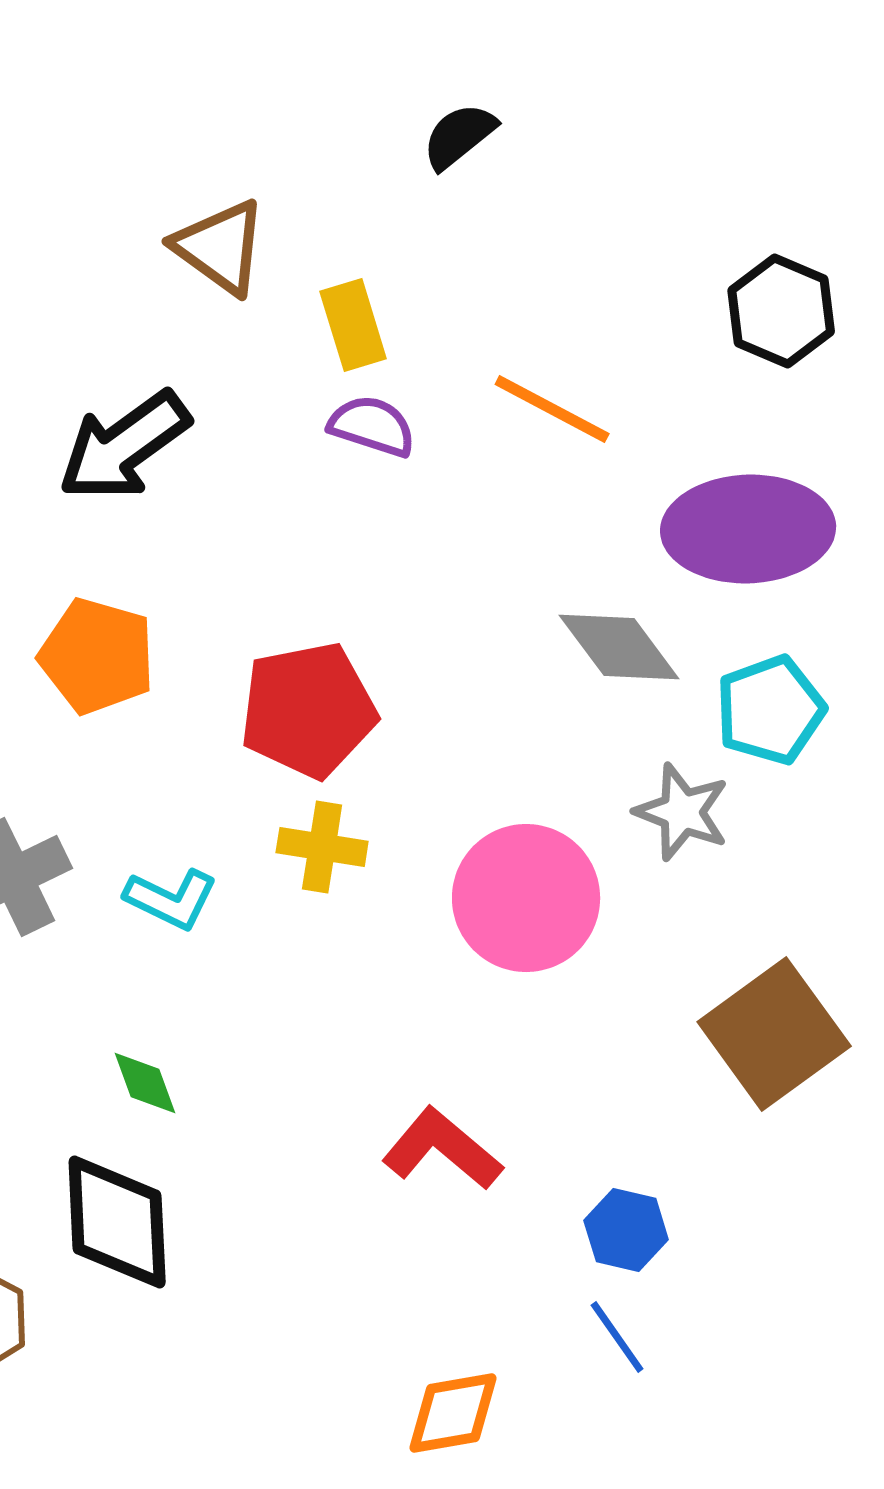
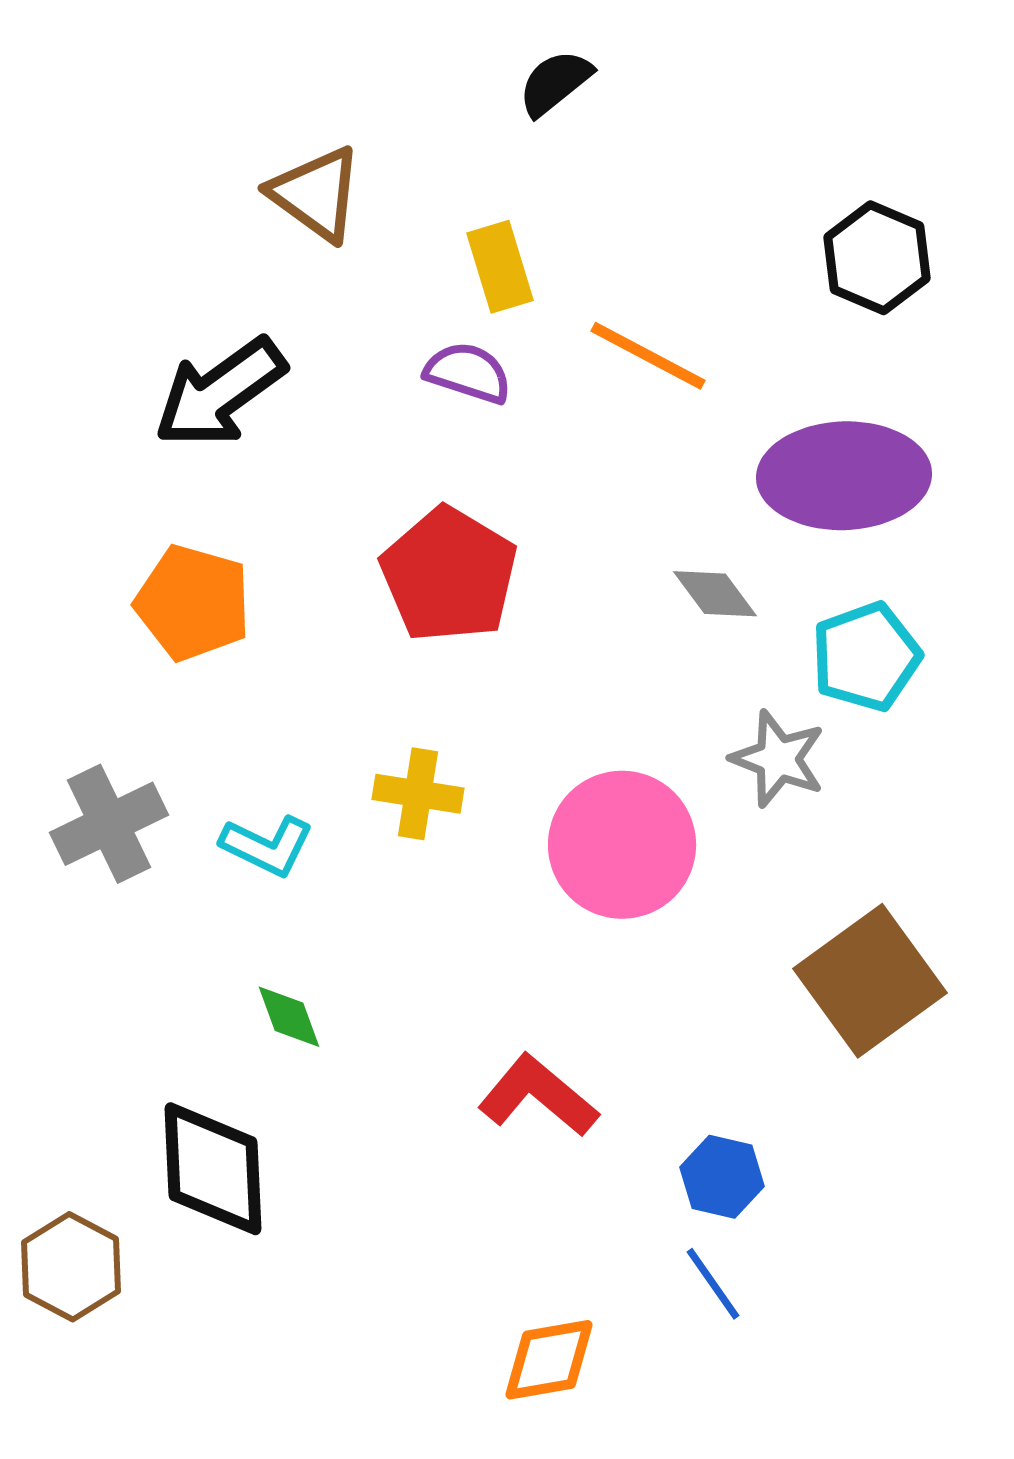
yellow rectangle: (353, 325) -> (500, 267), moved
gray diamond: (619, 647) -> (715, 594), size x0.7
red pentagon: (308, 710) -> (449, 575), moved, turned -30
green diamond: (145, 1083) -> (289, 1017), moved

